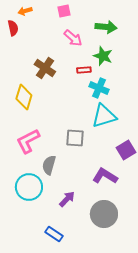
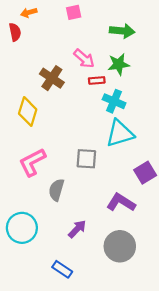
pink arrow: (73, 38) -> (84, 59), moved
green star: (103, 56) -> (119, 64), turned -30
cyan circle: (29, 187) -> (22, 228), moved

